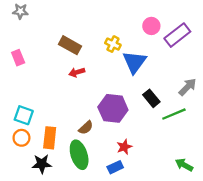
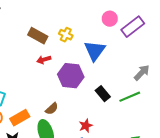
yellow cross: (113, 44) -> (66, 35), moved
black rectangle: (151, 98) -> (103, 94), moved
purple hexagon: (113, 108) -> (71, 76), moved
orange rectangle: (50, 138) -> (20, 118), turned 54

